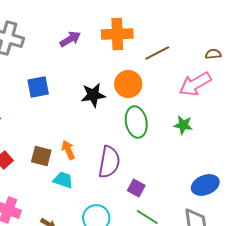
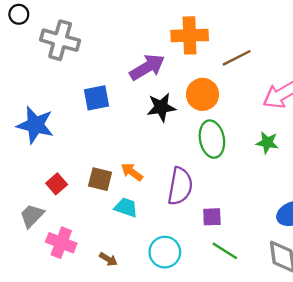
purple arrow: (70, 39) -> (147, 67), moved, size x1.4
orange arrow: (68, 150) -> (132, 172), turned -30
purple square: (136, 188) -> (212, 217), turned -30

